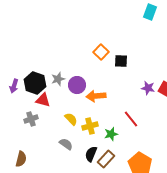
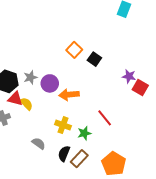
black square: (121, 61) -> (94, 59), turned 32
purple star: (148, 88) -> (129, 76), moved
yellow semicircle: (71, 119) -> (26, 104), moved
yellow cross: (90, 126) -> (63, 125), turned 35

